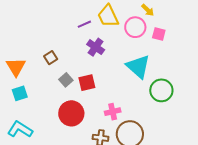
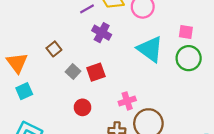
pink square: (159, 34) -> (186, 32), moved
green circle: (161, 90) -> (189, 58), moved
red circle: (71, 113) -> (82, 107), size x0.6

